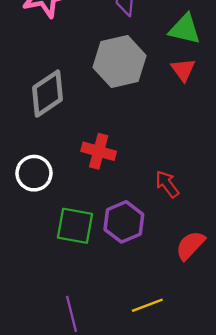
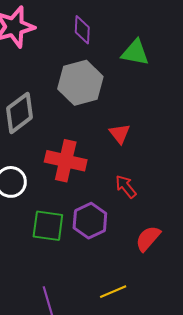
red triangle: (183, 70) -> (120, 134), moved
red cross: (99, 151) -> (66, 161), size x1.4

